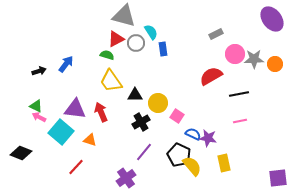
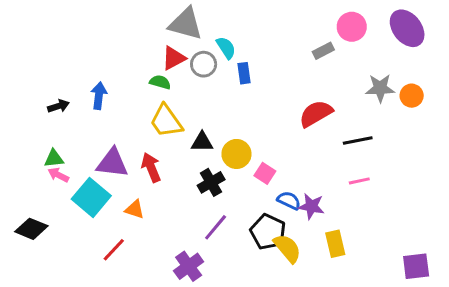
pink circle: (235, 54) -> (352, 27), moved
blue arrow: (66, 64) -> (99, 96), turned -30
green triangle: (36, 106) -> (54, 158), turned -32

